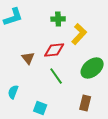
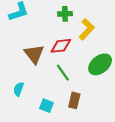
brown triangle: (28, 58) -> (34, 54), size x1.5
brown rectangle: (85, 103) -> (74, 100), moved

